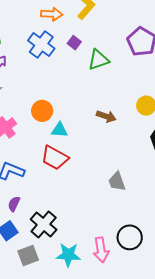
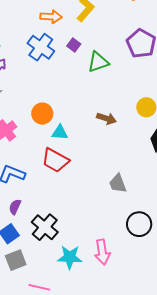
black circle: (130, 237) -> (139, 224), moved
gray square: (28, 256) -> (16, 260), moved

